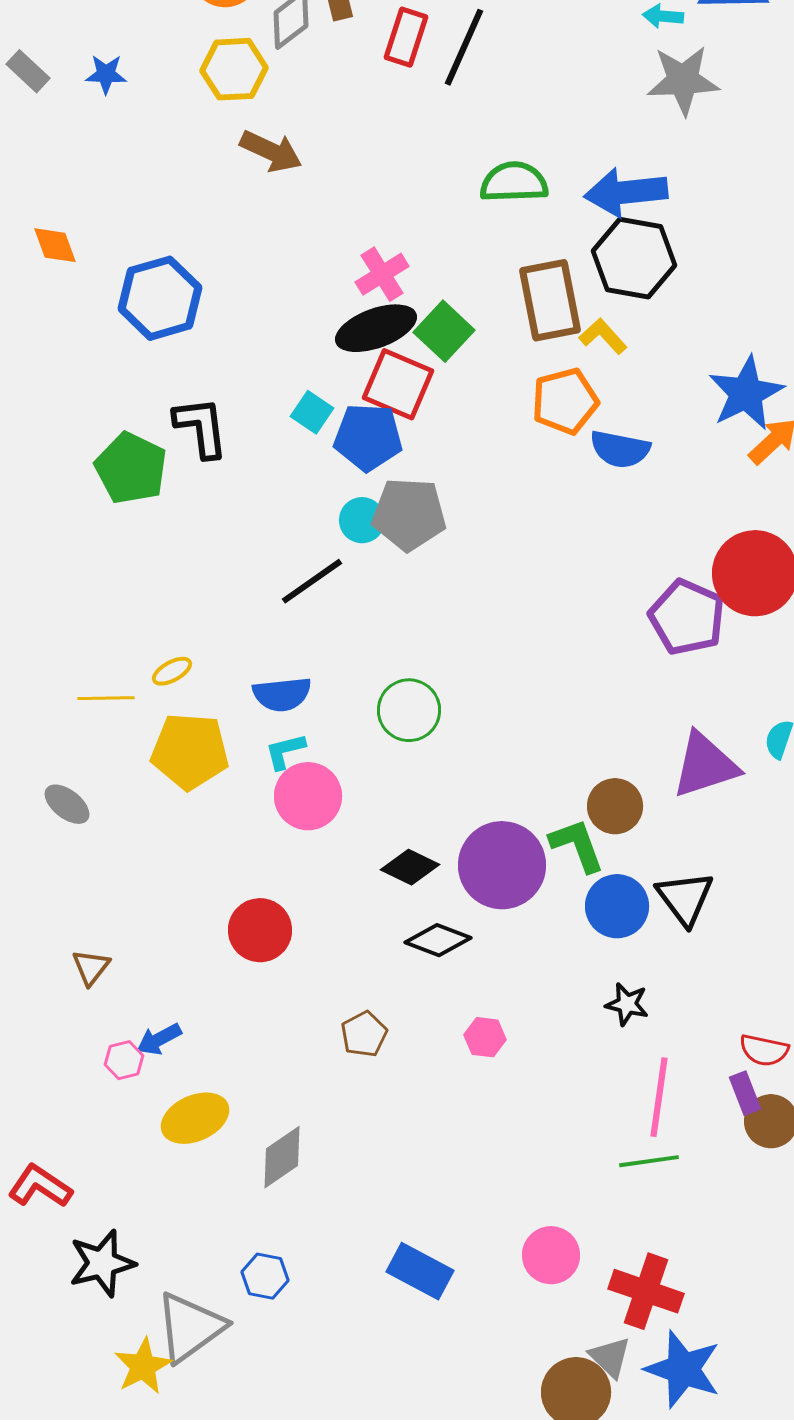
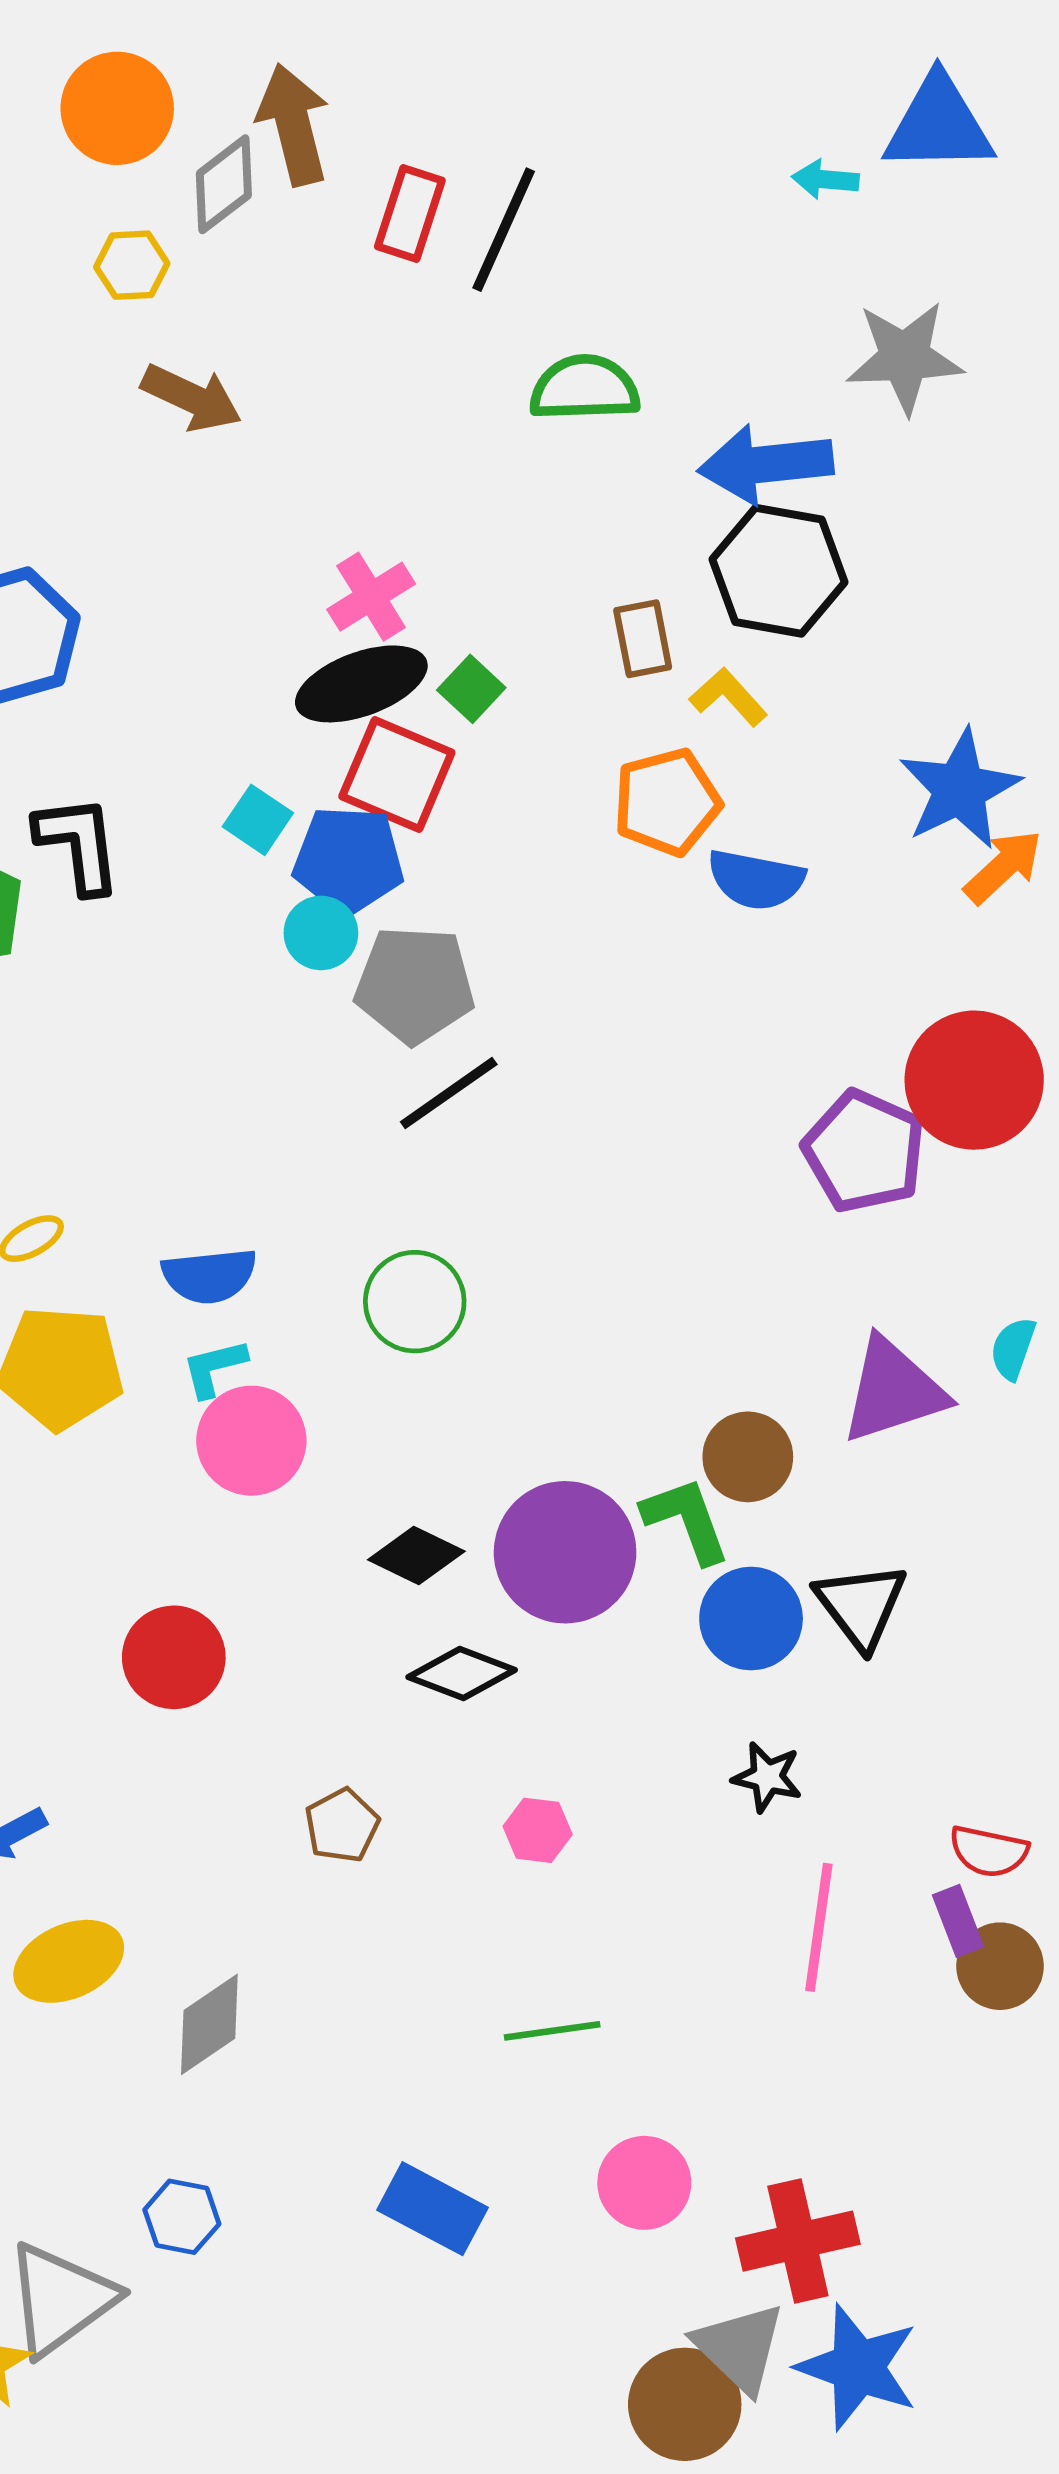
yellow hexagon: (234, 69) -> (132, 265), size x0.7
gray star: (683, 80) -> (905, 357), moved
green semicircle: (514, 182) -> (584, 388), moved
brown rectangle: (550, 300) -> (643, 639), size x0.6
green square: (444, 331) -> (471, 689), size x0.7
cyan circle: (362, 520) -> (321, 933), moved
black line: (312, 581) -> (449, 1093), moved
green line: (649, 1161) -> (552, 2031), moved
red cross: (646, 1291) -> (798, 2241), turned -32
gray triangle: (610, 1357) -> (740, 2348), size x1.4

